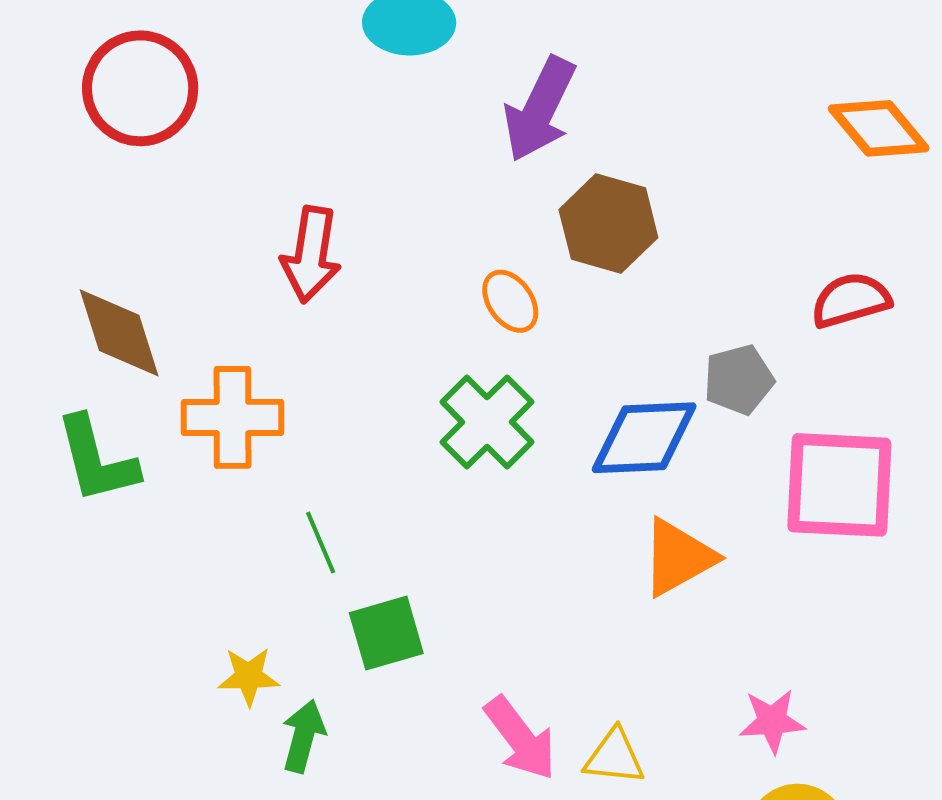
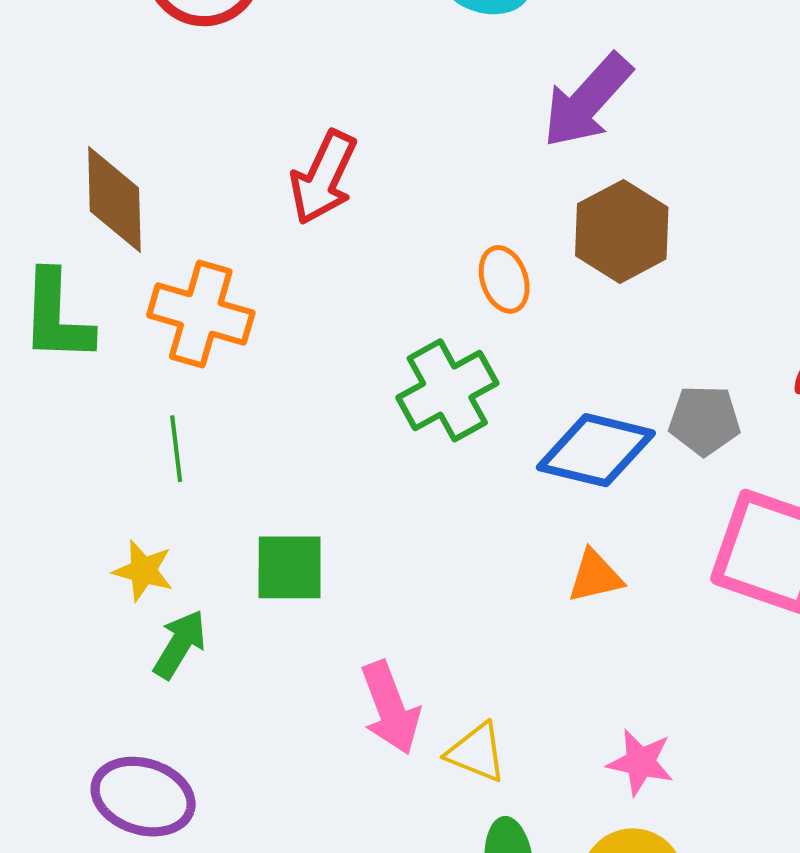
green line: (321, 543) -> (176, 449), moved
orange triangle: (678, 557) -> (595, 576), size x0.7

